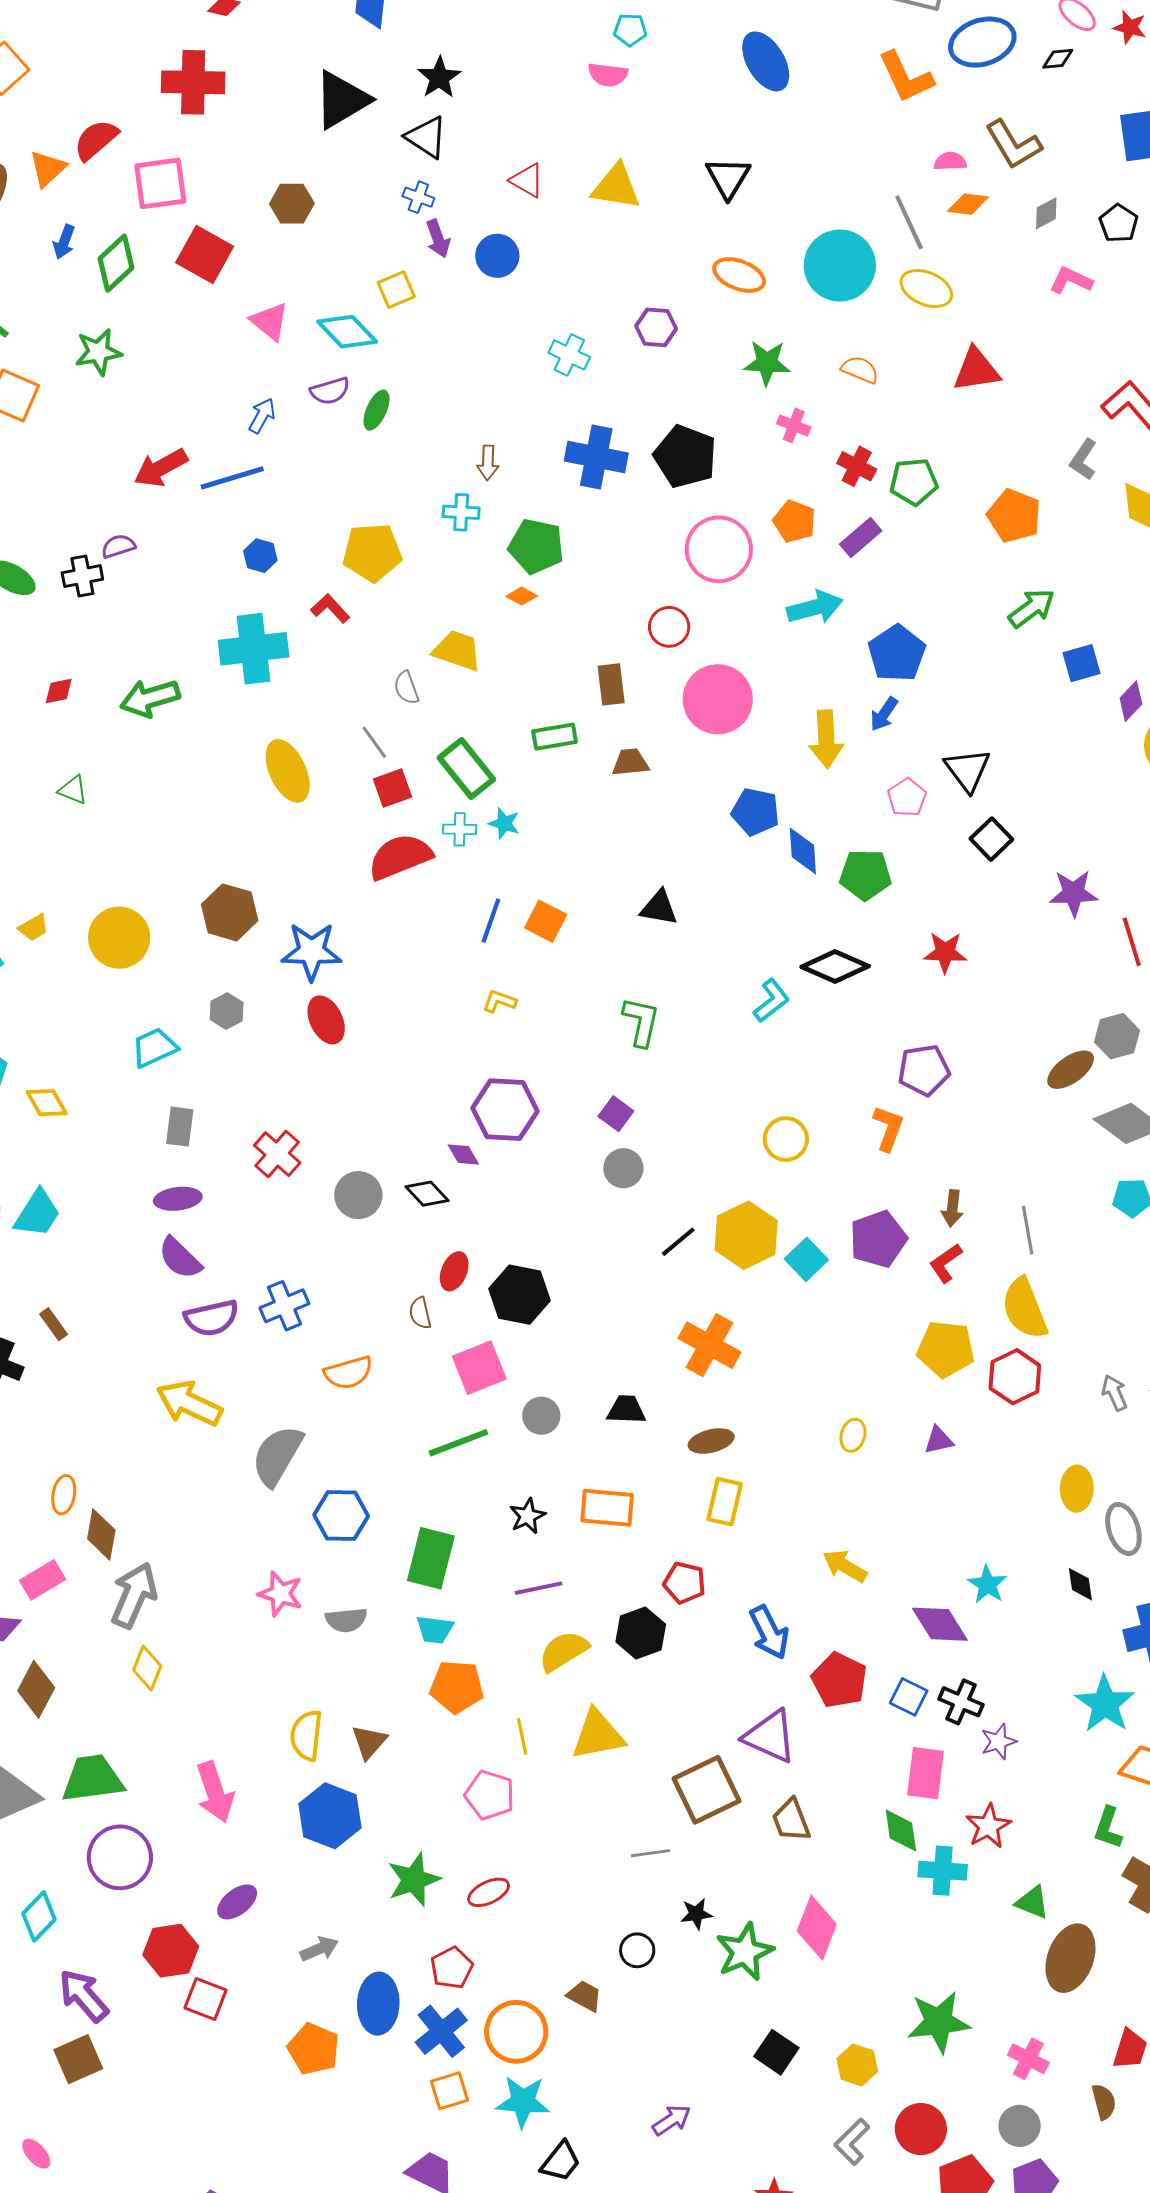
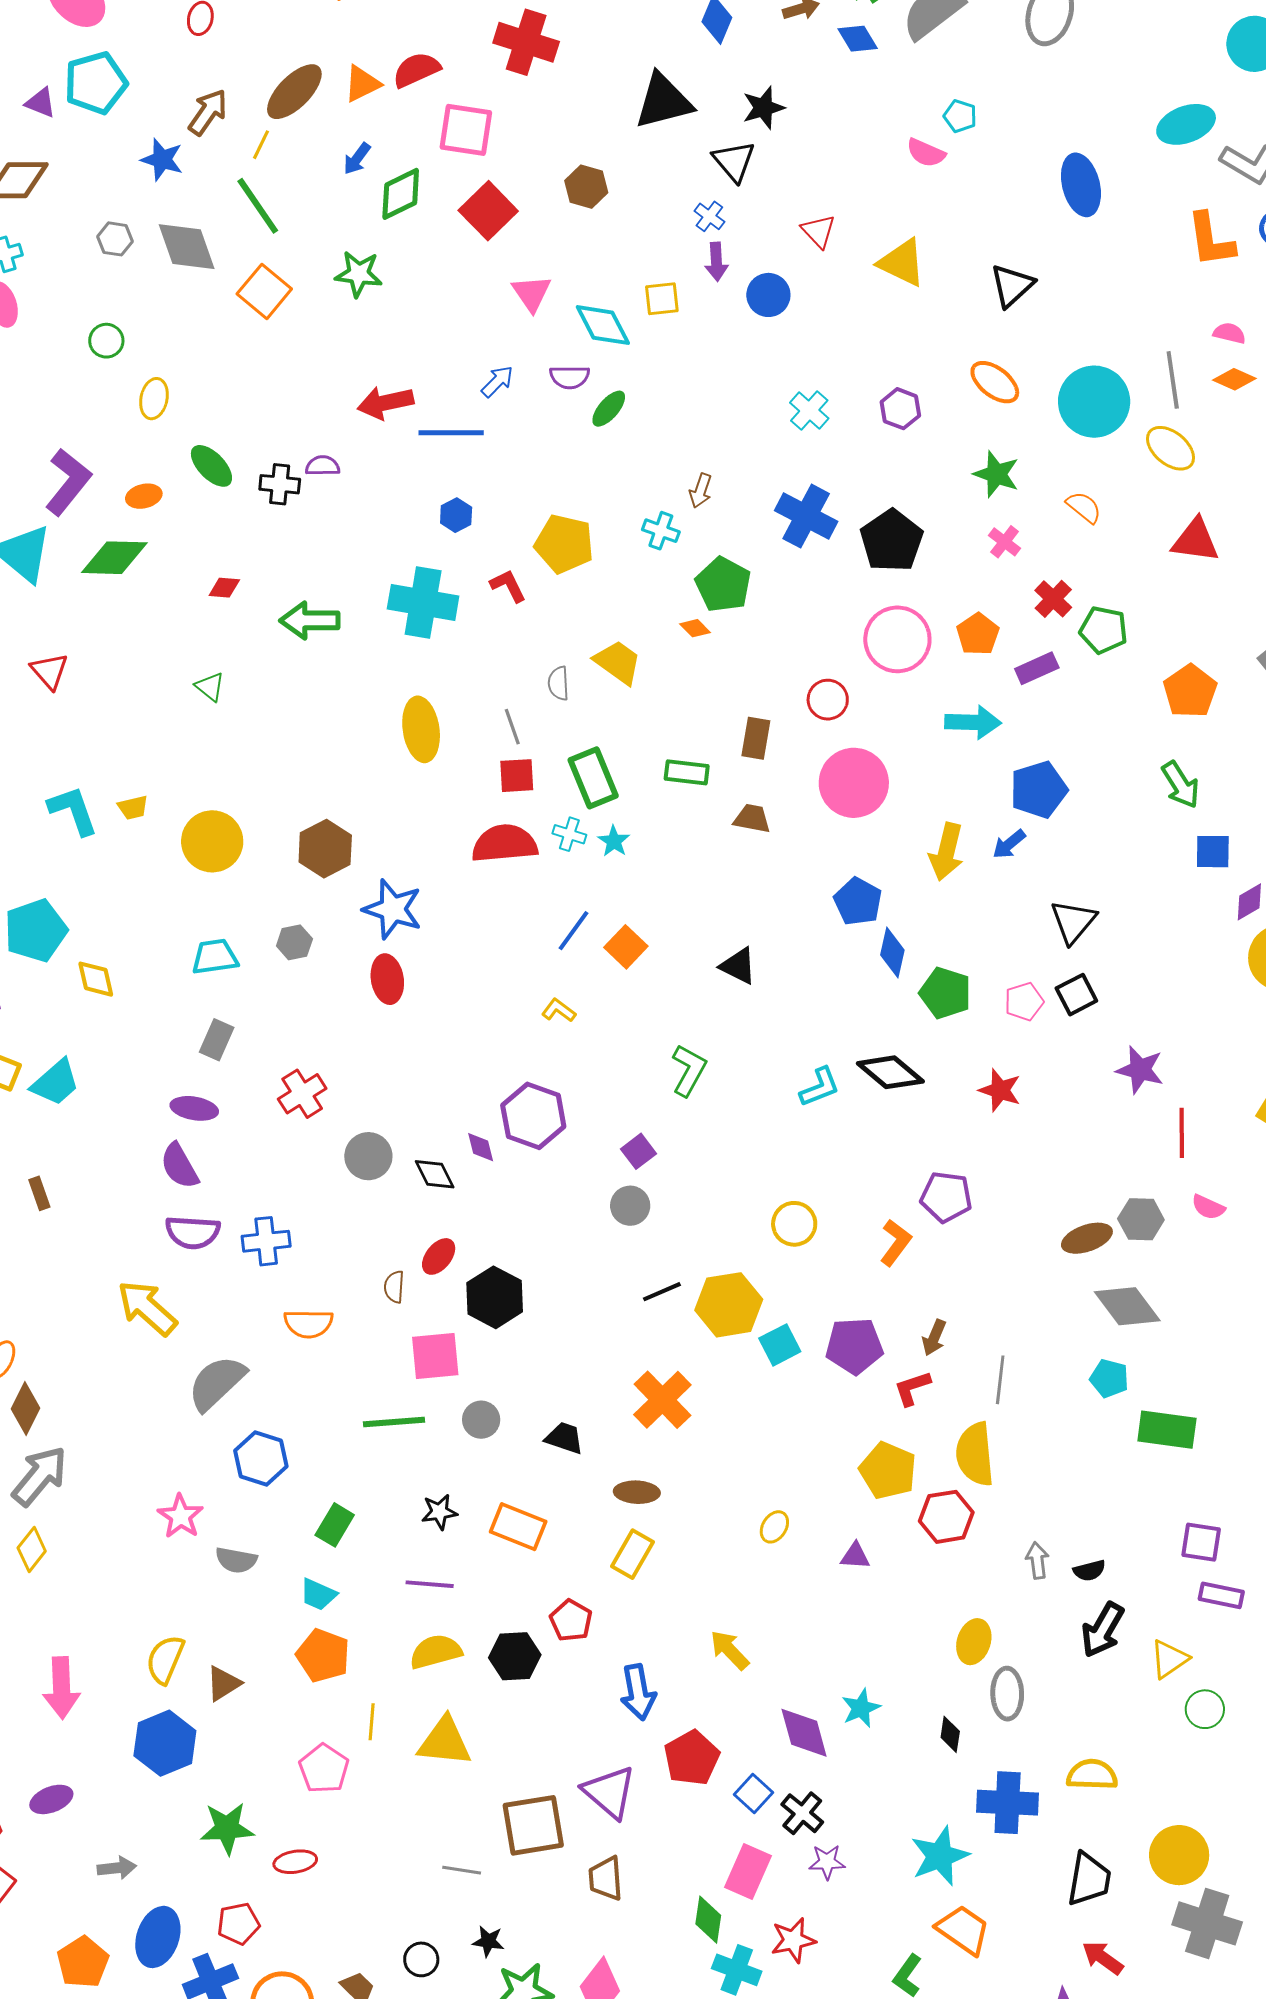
green arrow: (1032, 608) -> (1181, 785), turned 78
pink pentagon: (907, 797) -> (1024, 1002), moved
green rectangle: (431, 1558) -> (335, 1525), size x0.7

